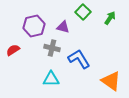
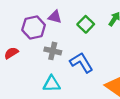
green square: (83, 12) -> (86, 24), moved
purple triangle: (63, 27) -> (55, 17), moved

